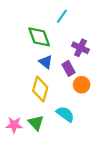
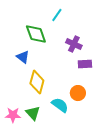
blue triangle: (46, 62) -> (23, 57), moved
purple rectangle: (68, 68) -> (85, 64), moved, turned -64
orange circle: (82, 85) -> (78, 93), moved

